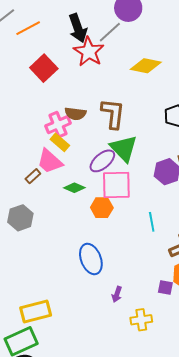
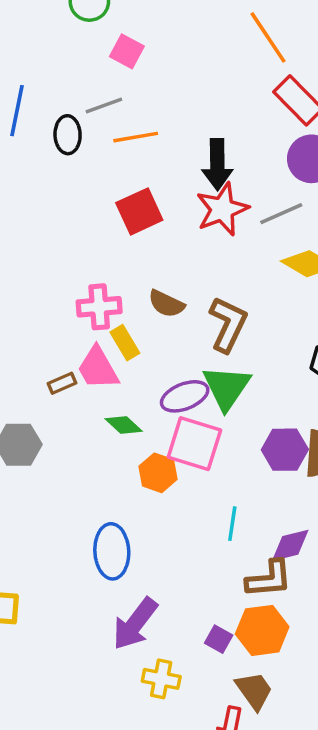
gray line: (110, 32) -> (281, 214), moved
pink cross: (58, 125) -> (99, 307), moved
purple arrow: (117, 294) -> (135, 624), size x2.0

